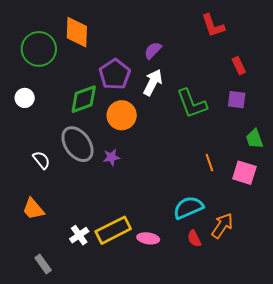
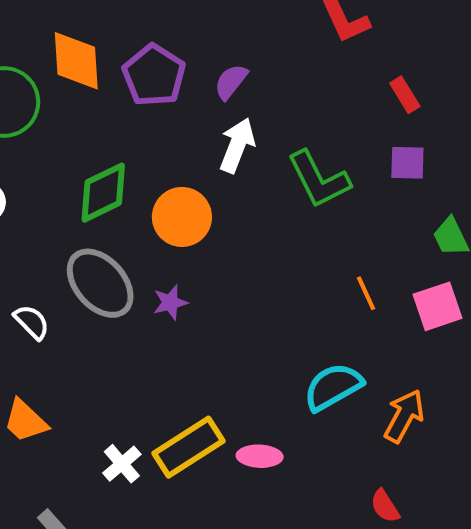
purple pentagon: (115, 74) -> (154, 75), moved
pink square: (244, 173) -> (438, 306), turned -30
red semicircle: (194, 239) -> (385, 506), moved

